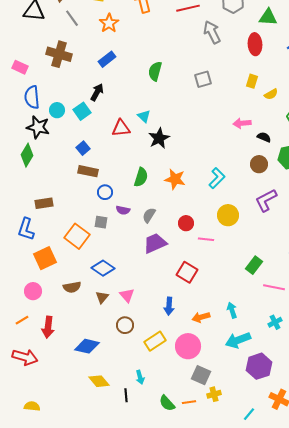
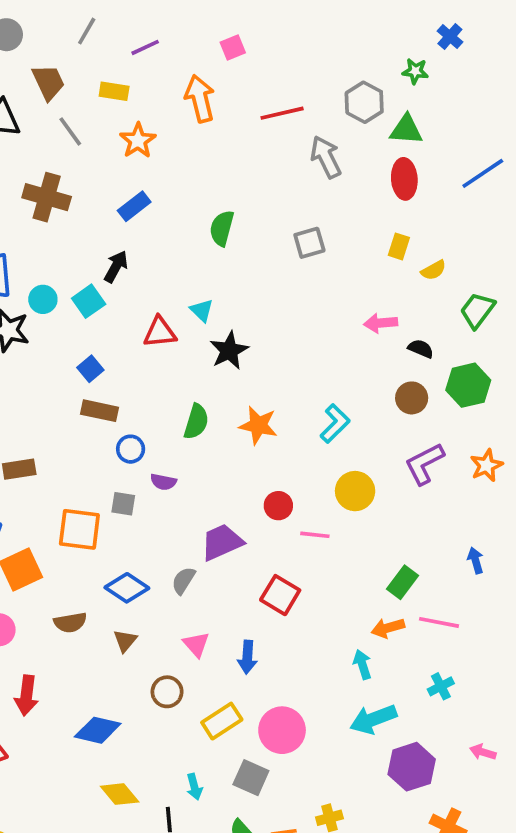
green triangle: (268, 17) -> (406, 130), moved
gray semicircle: (149, 215) -> (183, 580), moved
orange square: (77, 236) -> (79, 529), turned -30
pink triangle: (127, 295) -> (196, 644), moved
orange arrow: (201, 317) -> (388, 628), moved
gray square: (201, 375) -> (251, 778), moved

